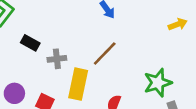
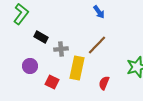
purple circle: (14, 93) -> (30, 66), moved

